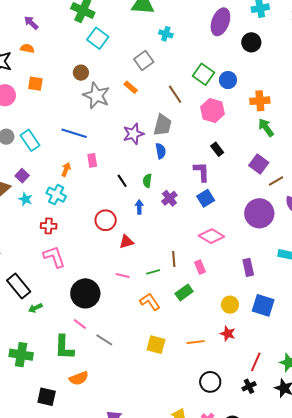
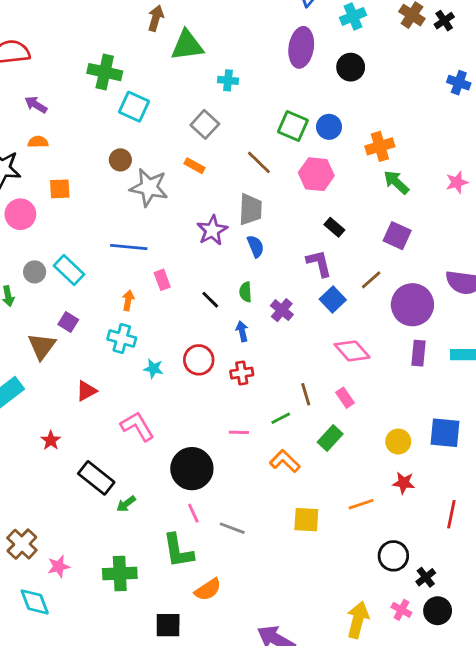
brown line: (276, 181) -> (371, 280), moved
cyan star: (25, 199) -> (153, 369), moved
red cross: (49, 226) -> (242, 373), moved
pink diamond: (211, 236) -> (352, 351), turned 30
red triangle: (126, 242) -> (86, 391), moved
purple rectangle: (248, 267) -> (419, 353), moved, turned 30
pink line: (80, 324) -> (193, 513), turned 40
black cross: (249, 386) -> (426, 577), moved

